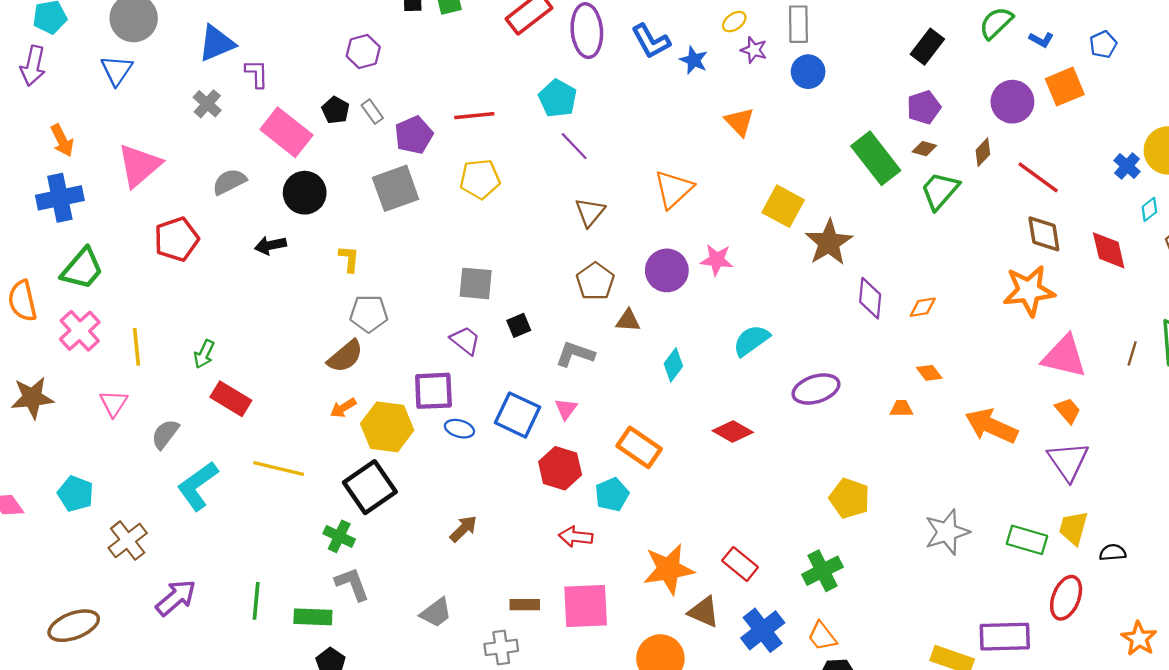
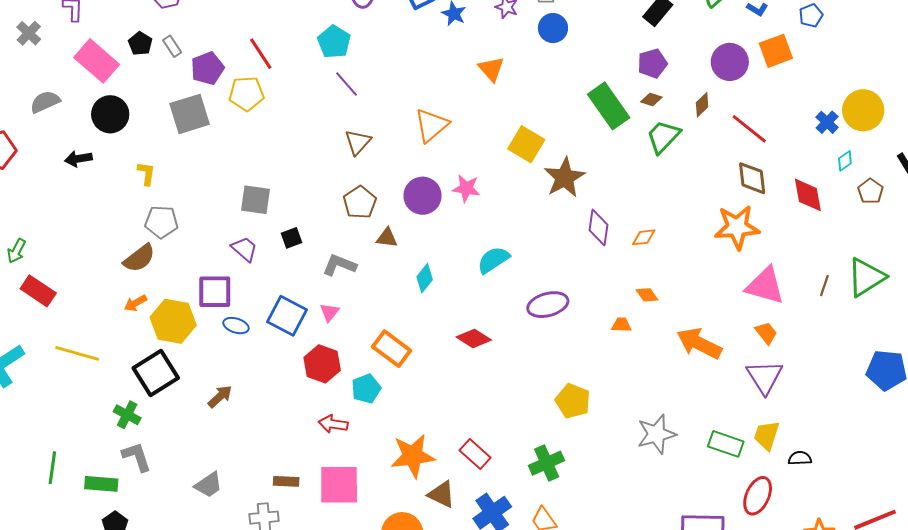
red line: (474, 116) -> (261, 54), turned 60
yellow pentagon: (480, 179) -> (246, 94), moved
brown arrow: (463, 529) -> (220, 396), moved

